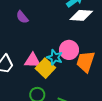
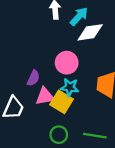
purple semicircle: (22, 17) -> (33, 78), moved, turned -104
pink circle: (69, 50) -> (67, 63), moved

